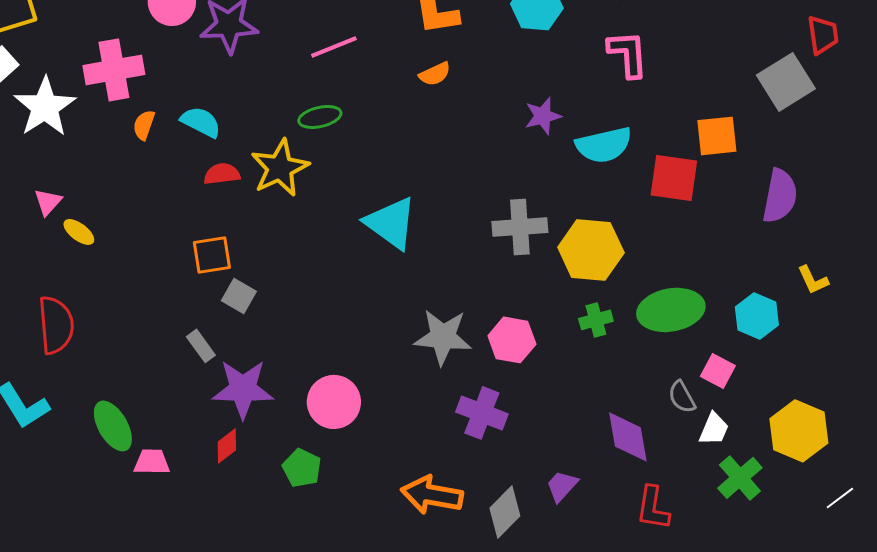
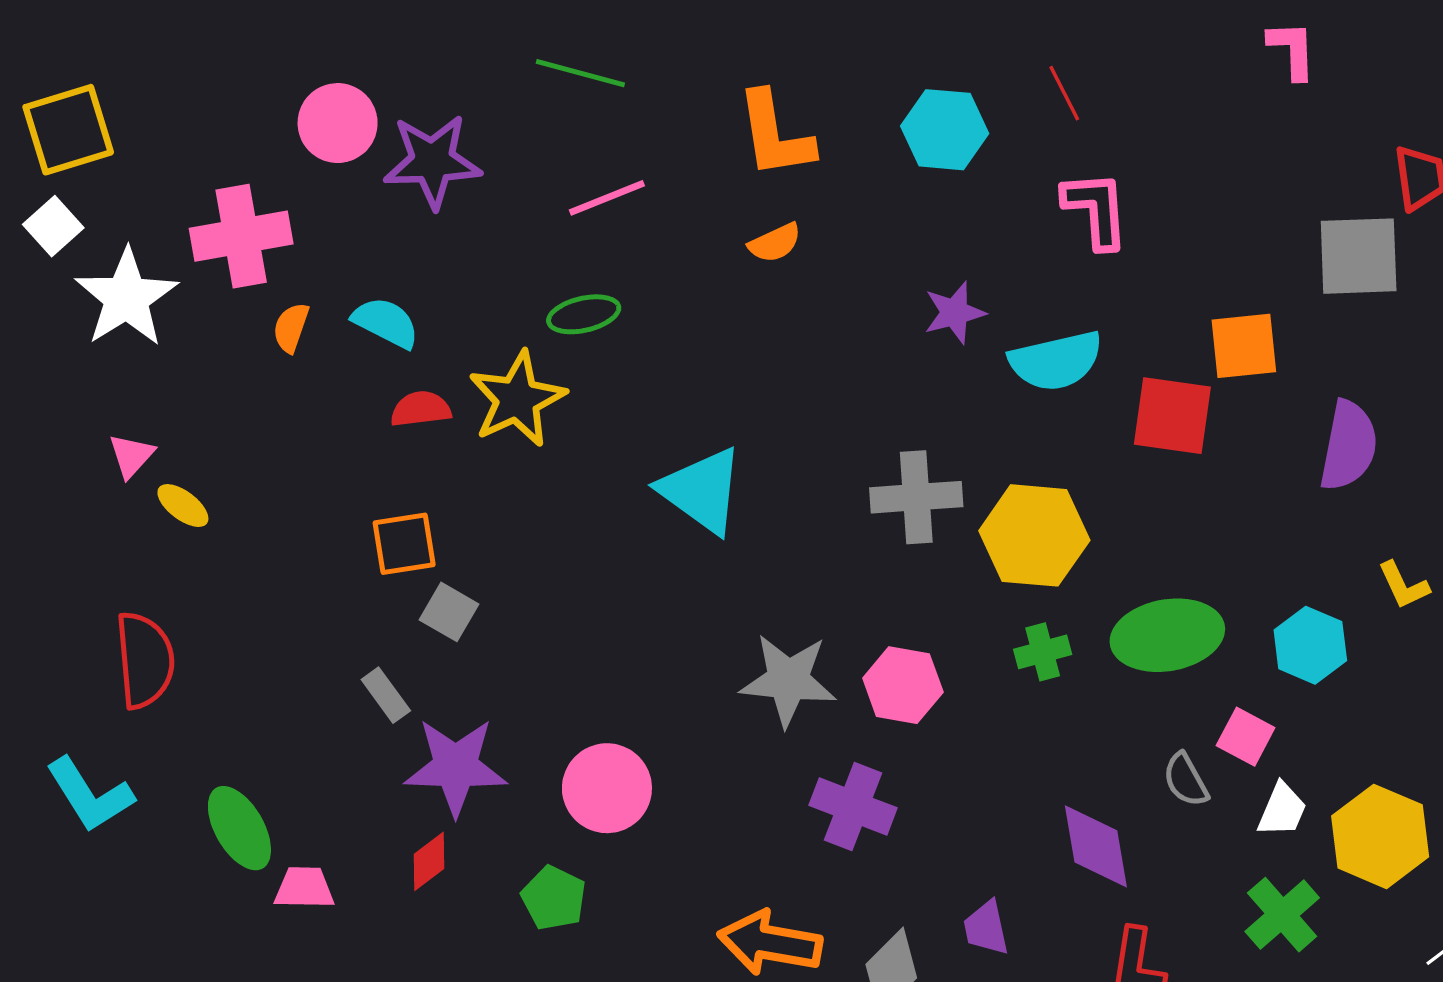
gray square: (786, 82) -> (1359, 256), turned 30
white trapezoid: (714, 429) -> (1282, 810), moved
purple trapezoid: (562, 486) -> (986, 928), turned -54

